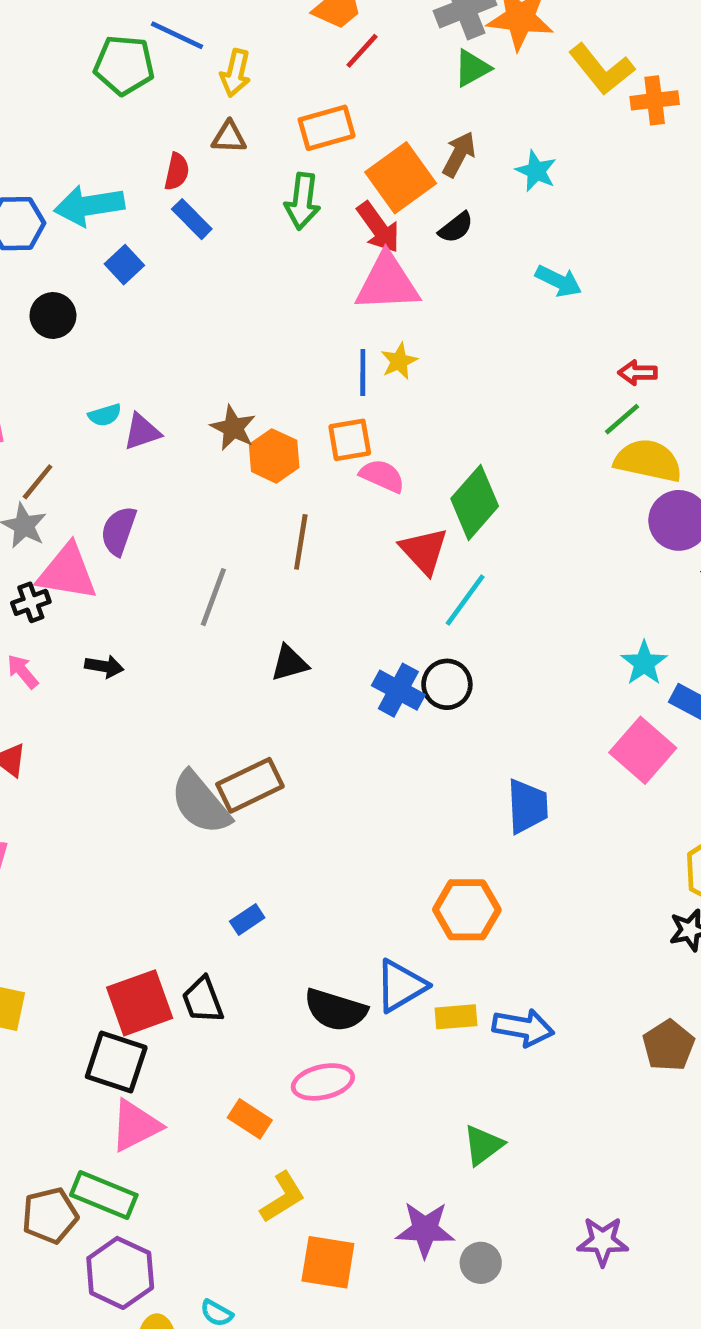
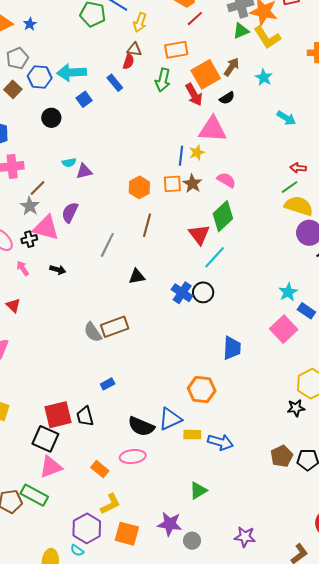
yellow L-shape: (601, 69) -> (267, 37), moved
red semicircle: (177, 172) -> (128, 62), moved
cyan arrow: (559, 281) -> (286, 118), moved
pink triangle: (387, 283) -> (213, 129), moved
brown star: (233, 428) -> (192, 184), moved
pink semicircle: (382, 476) -> (226, 180), moved
gray semicircle: (200, 803) -> (93, 332), size x0.7
purple hexagon: (120, 1273) -> (87, 528), moved

